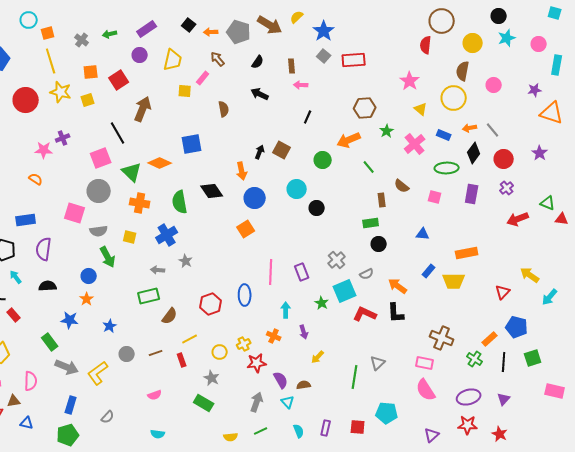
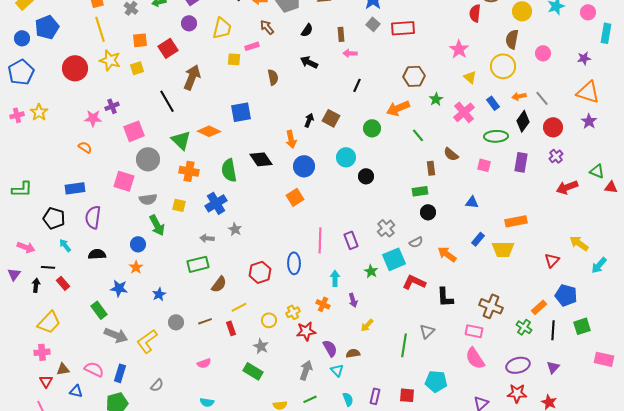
pink rectangle: (203, 78) -> (252, 46), turned 32
orange triangle: (552, 113) -> (588, 92), moved
blue rectangle: (444, 135) -> (493, 103), turned 32
pink square: (101, 158) -> (134, 131), moved
black L-shape: (396, 313) -> (445, 297), moved
pink semicircle: (31, 381) -> (94, 369), moved, turned -66

